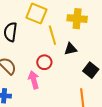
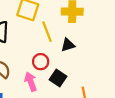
black square: (91, 70) -> (58, 78), moved

